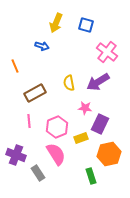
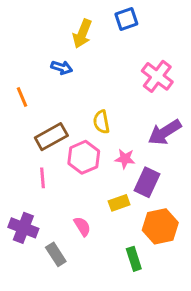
blue square: (86, 25) -> (126, 19), moved, turned -35
purple arrow: (98, 82) -> (165, 132), moved
pink hexagon: (57, 127) -> (84, 157), moved
pink semicircle: (56, 154) -> (82, 226), size x0.6

